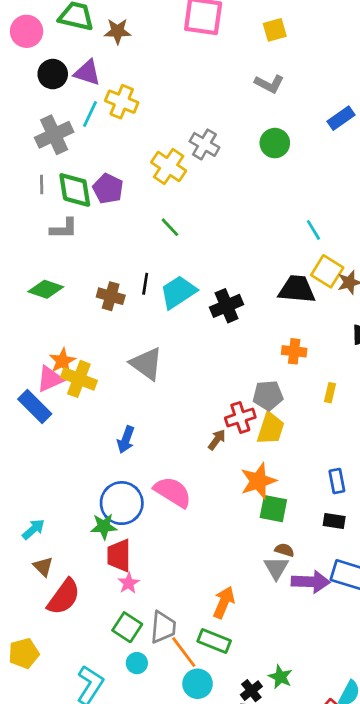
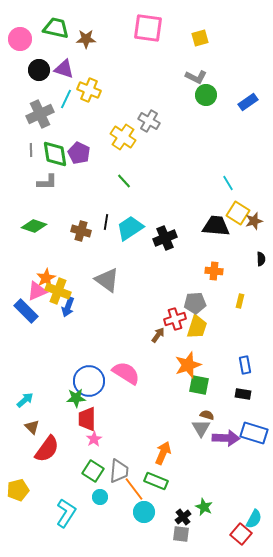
green circle: (275, 143) -> (206, 95), moved
blue arrow: (126, 440) -> (68, 307), moved

